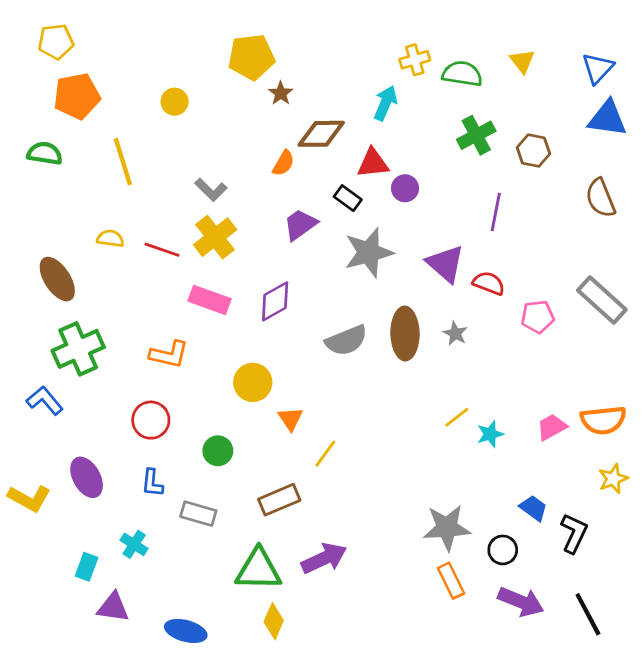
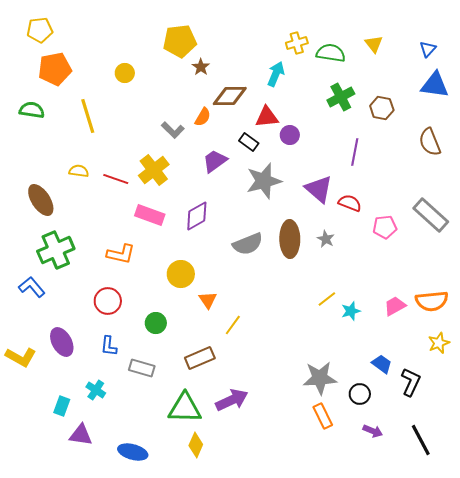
blue triangle: (598, 68) -> (428, 49), size x0.7
gray L-shape: (211, 190) -> (173, 130), moved
purple arrow: (521, 602) -> (373, 431), size x0.6

